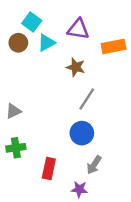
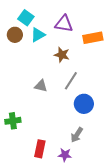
gray triangle: (13, 111) -> (41, 86), moved, turned 40
blue circle: (82, 133) -> (84, 104), moved
red rectangle: (49, 169) -> (40, 149), moved

